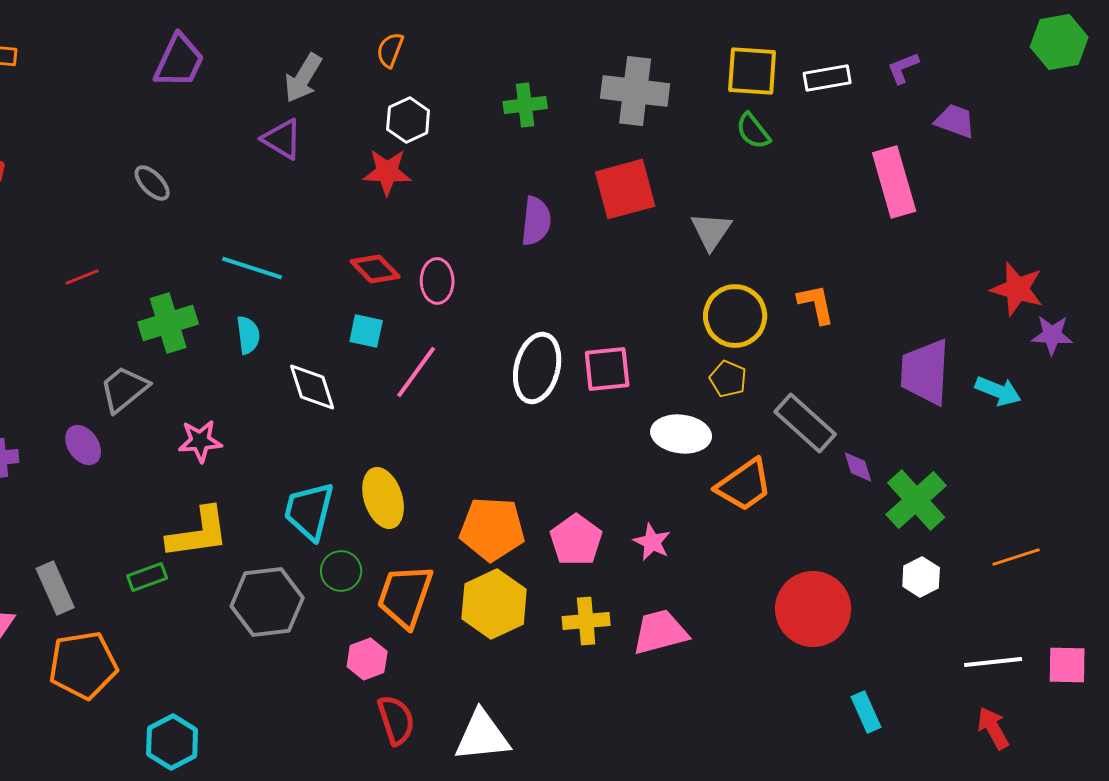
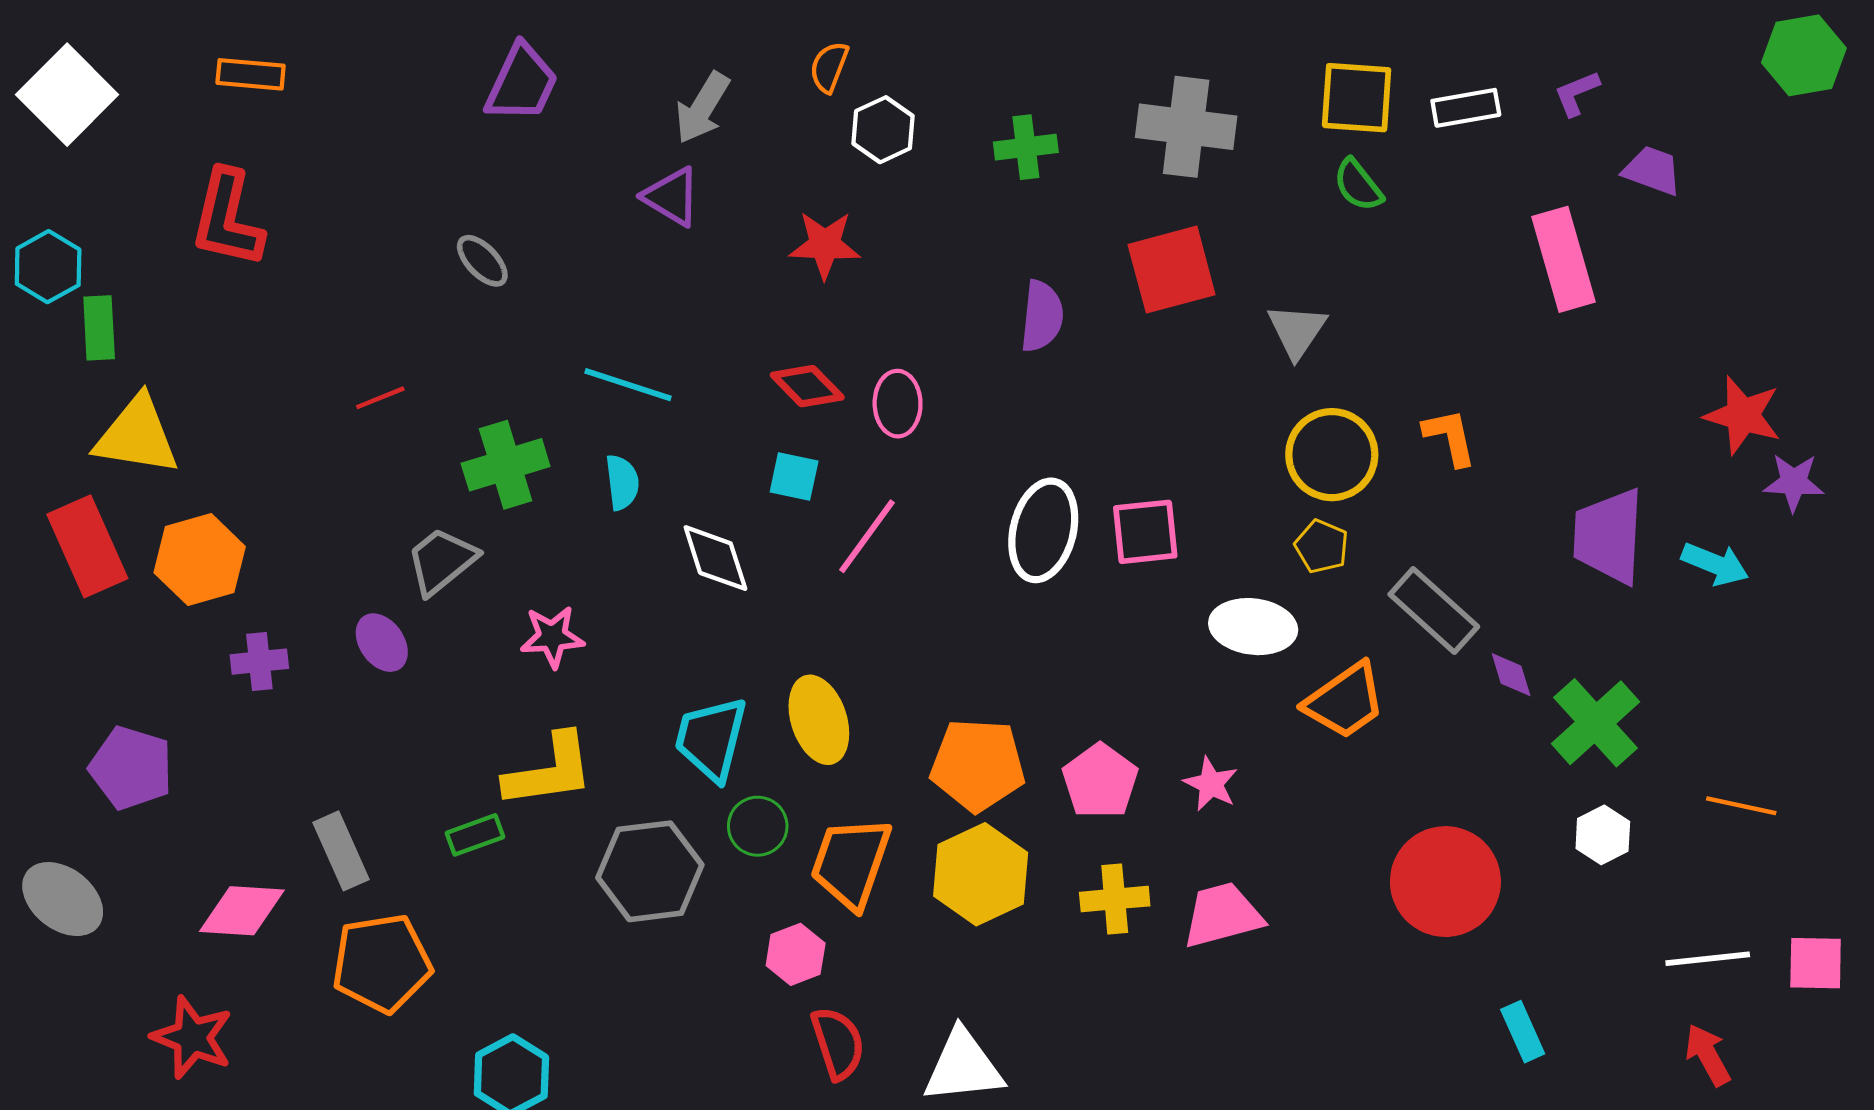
white hexagon: (408, 120) -> (883, 130), moved
orange line: (1016, 557) -> (1741, 806), turned 30

